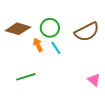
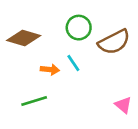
green circle: (50, 28) -> (79, 28), moved
orange arrow: (38, 45) -> (50, 70), moved, turned 120

